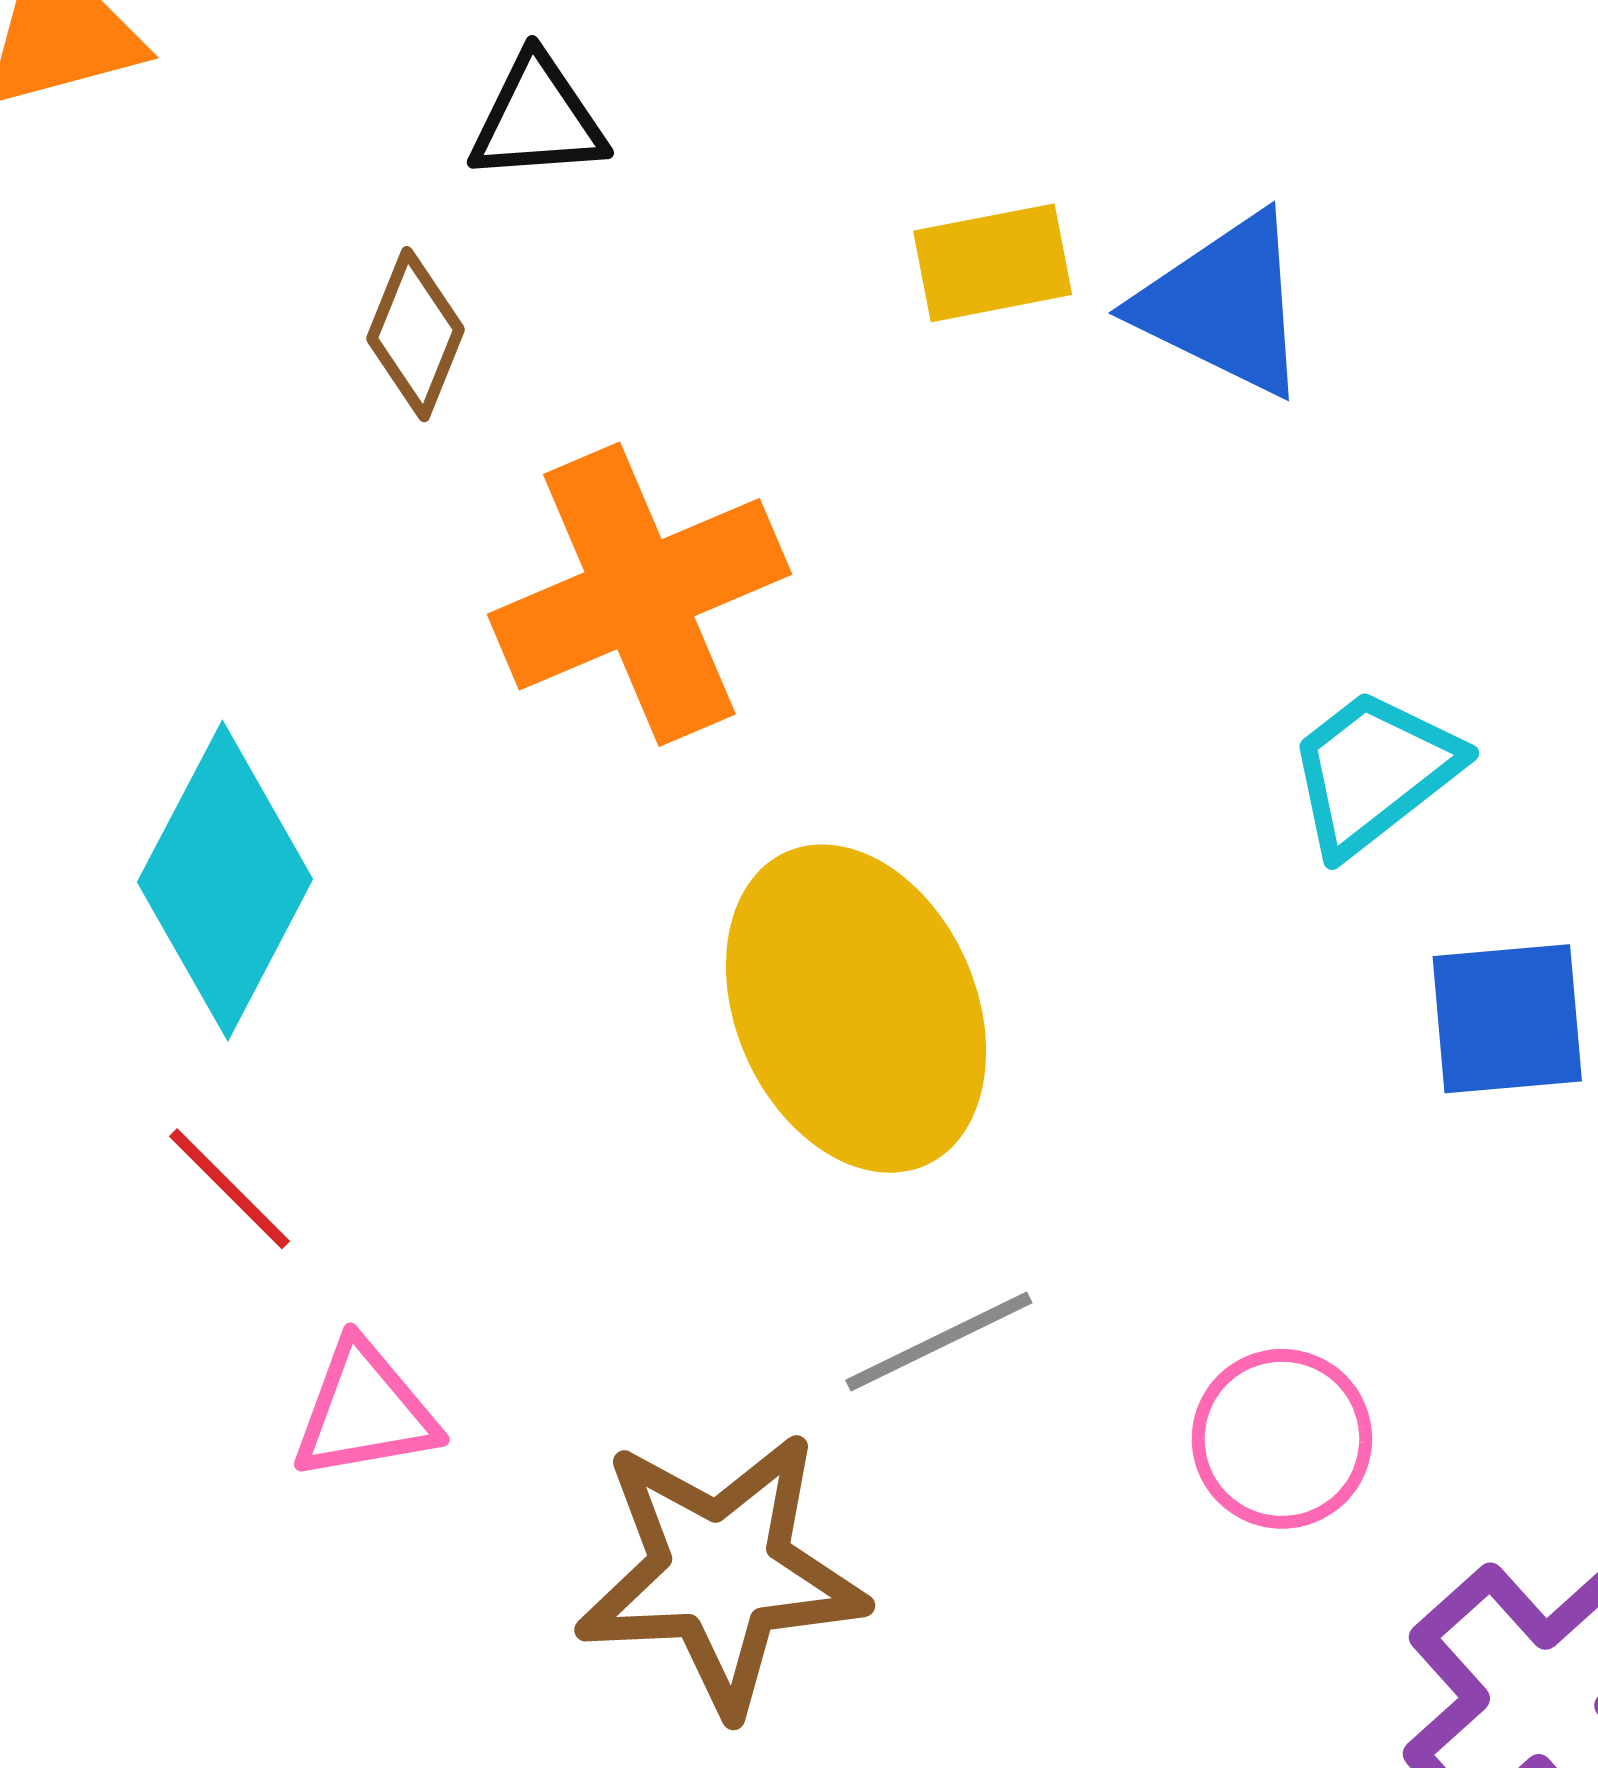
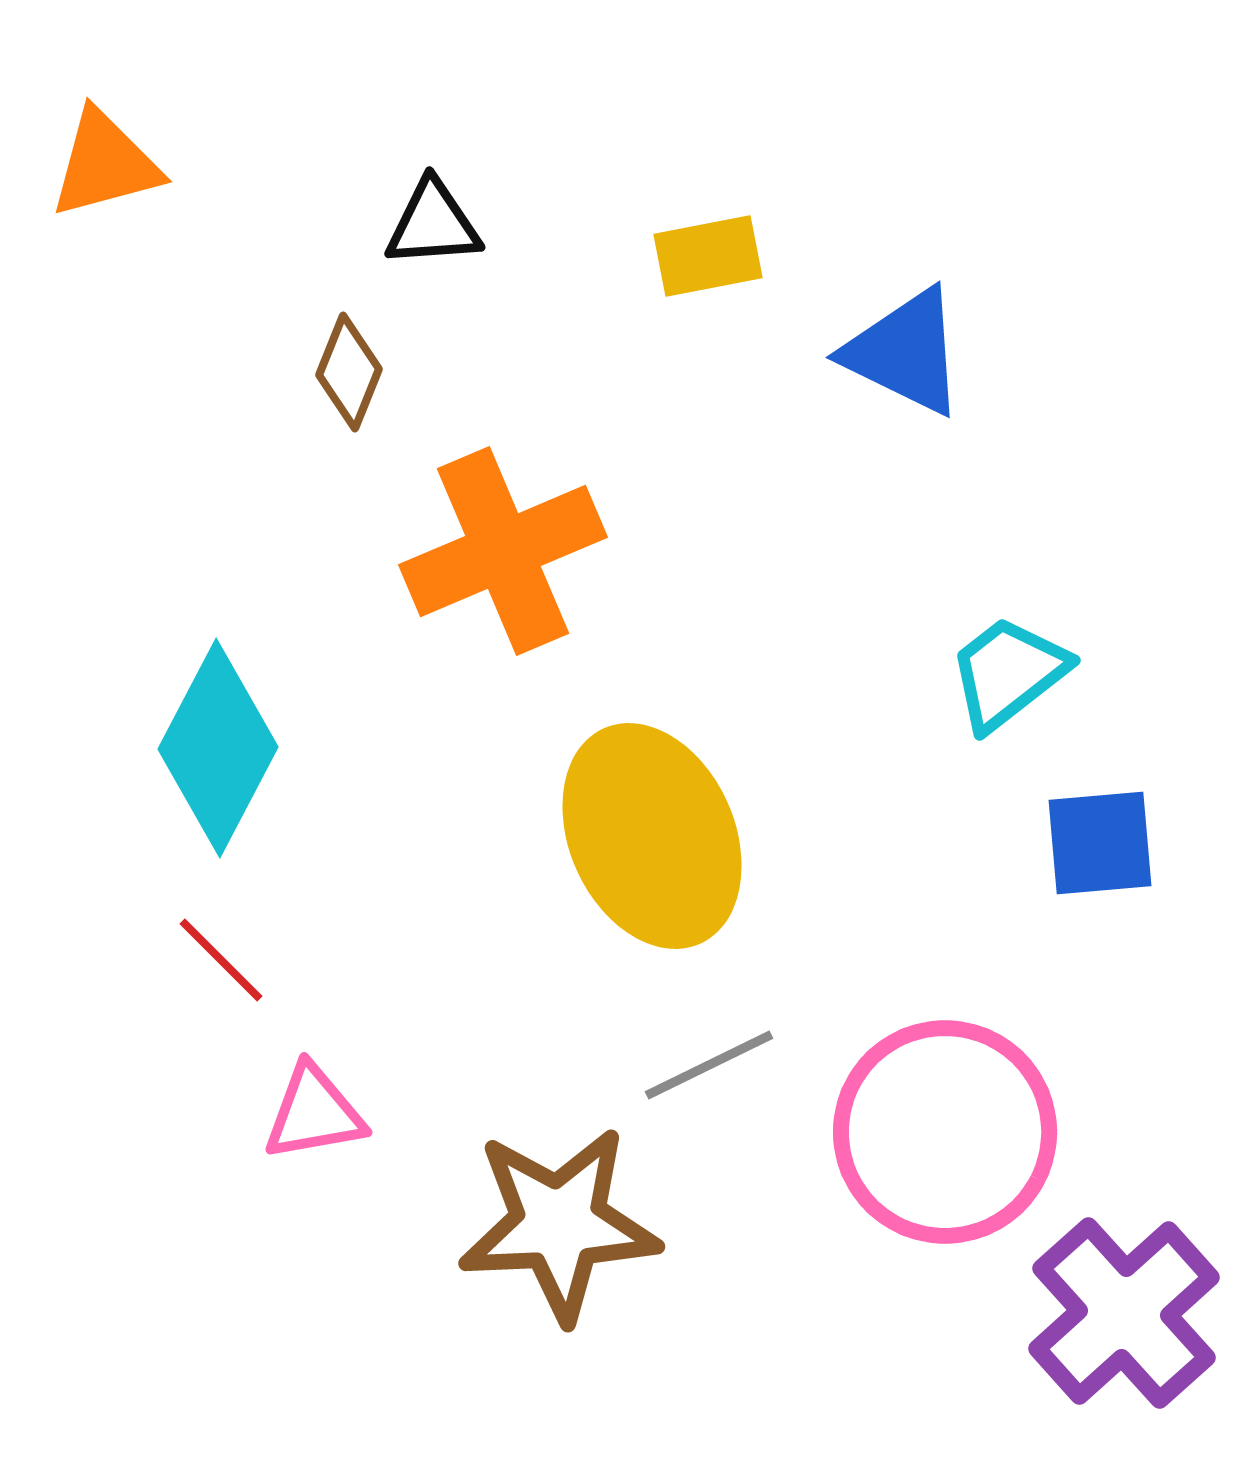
yellow rectangle: (993, 263) -> (708, 256), moved
pink circle: (1282, 1439) -> (945, 1132), size x1.8

